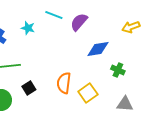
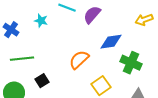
green cross: (118, 70) -> (131, 63), size x1.5
orange semicircle: (64, 83) -> (79, 60), moved, turned 40

